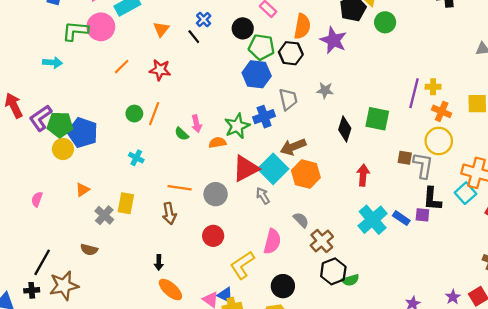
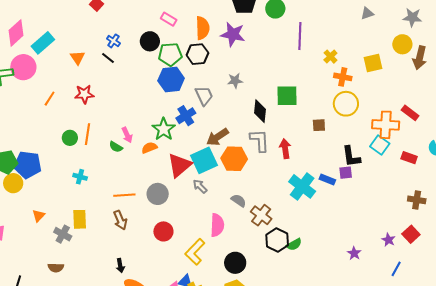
yellow cross: (433, 87) -> (330, 57), turned -32
purple line: (414, 93) -> (300, 36), moved
gray L-shape: (423, 165) -> (260, 141), moved
cyan square: (273, 169) -> (204, 160), turned 32

